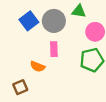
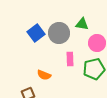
pink rectangle: (54, 49) -> (70, 59), moved

